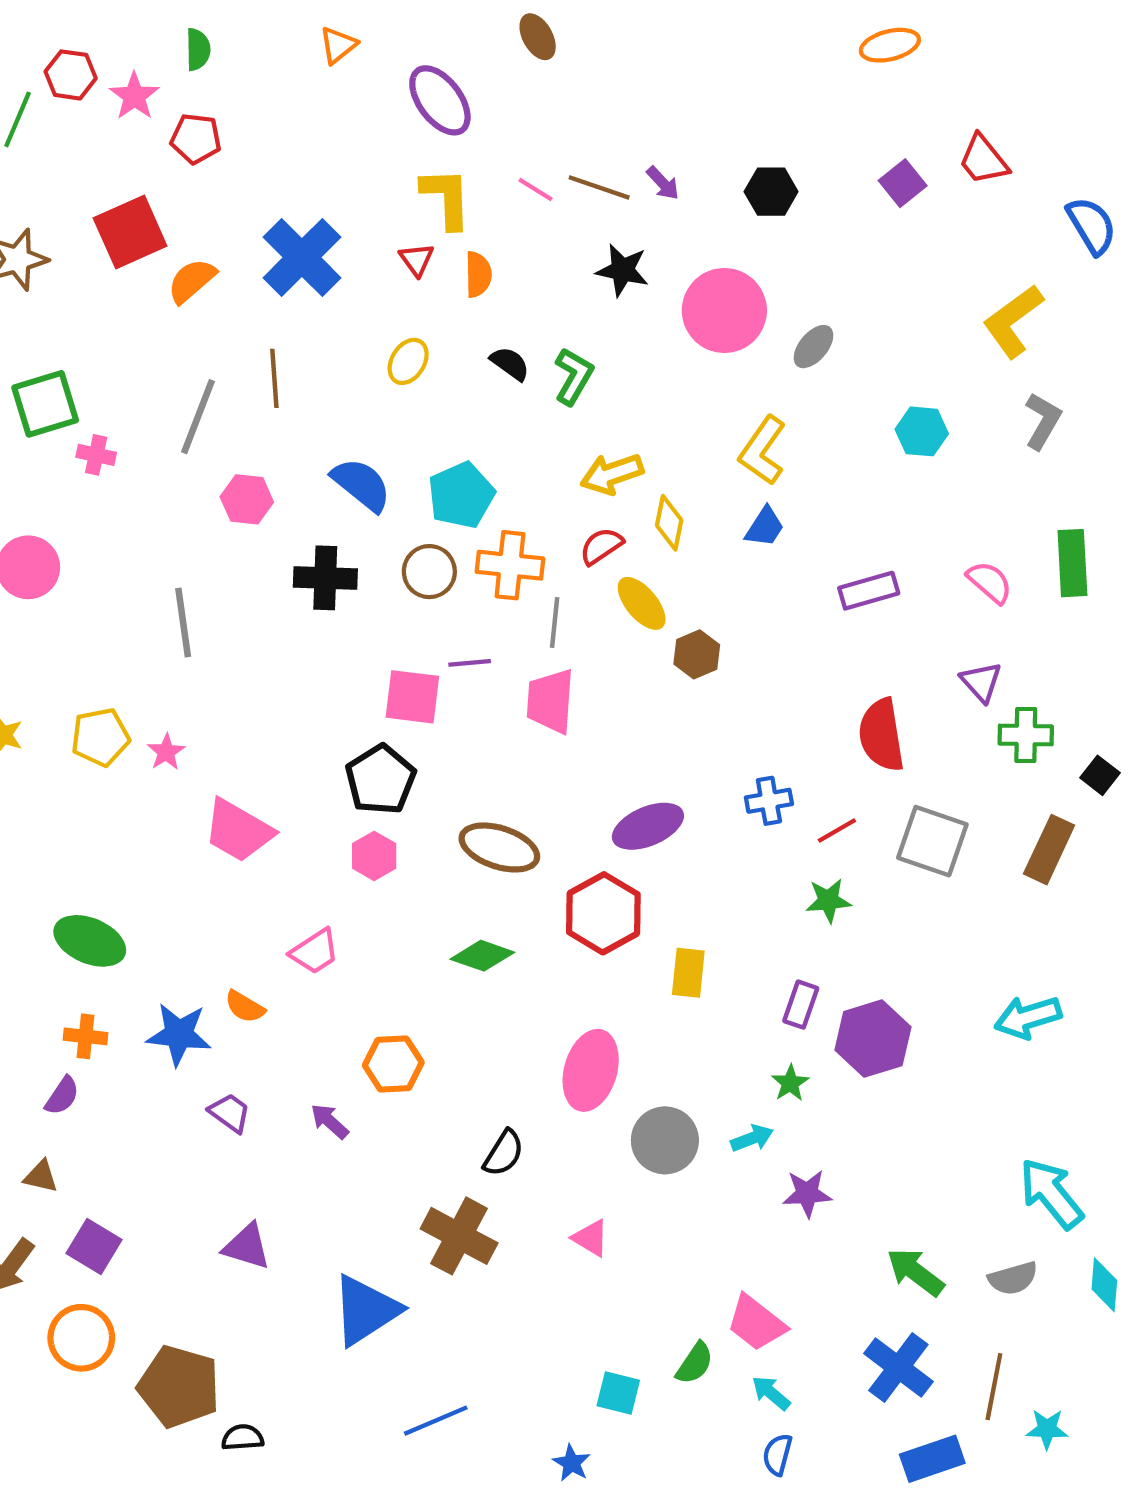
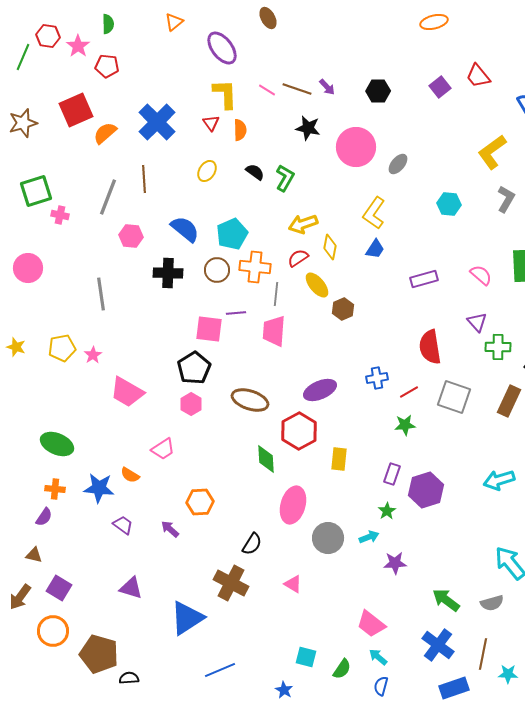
green diamond: (482, 956) -> (266, 459), moved, turned 68
green semicircle: (695, 1363) -> (342, 669), moved

